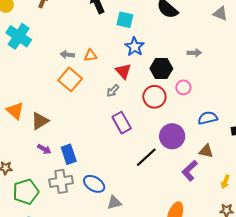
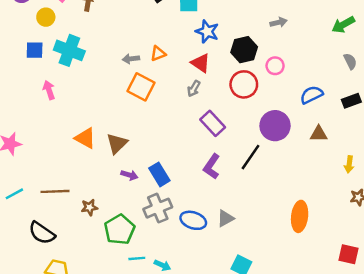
purple L-shape: (190, 171) -> (212, 167), moved
blue ellipse: (94, 184) -> (193, 220), moved

